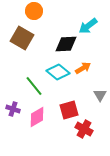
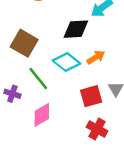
brown square: (22, 38) -> (24, 43), moved
purple cross: (13, 109) -> (12, 94), moved
red square: (69, 110) -> (91, 96), moved

